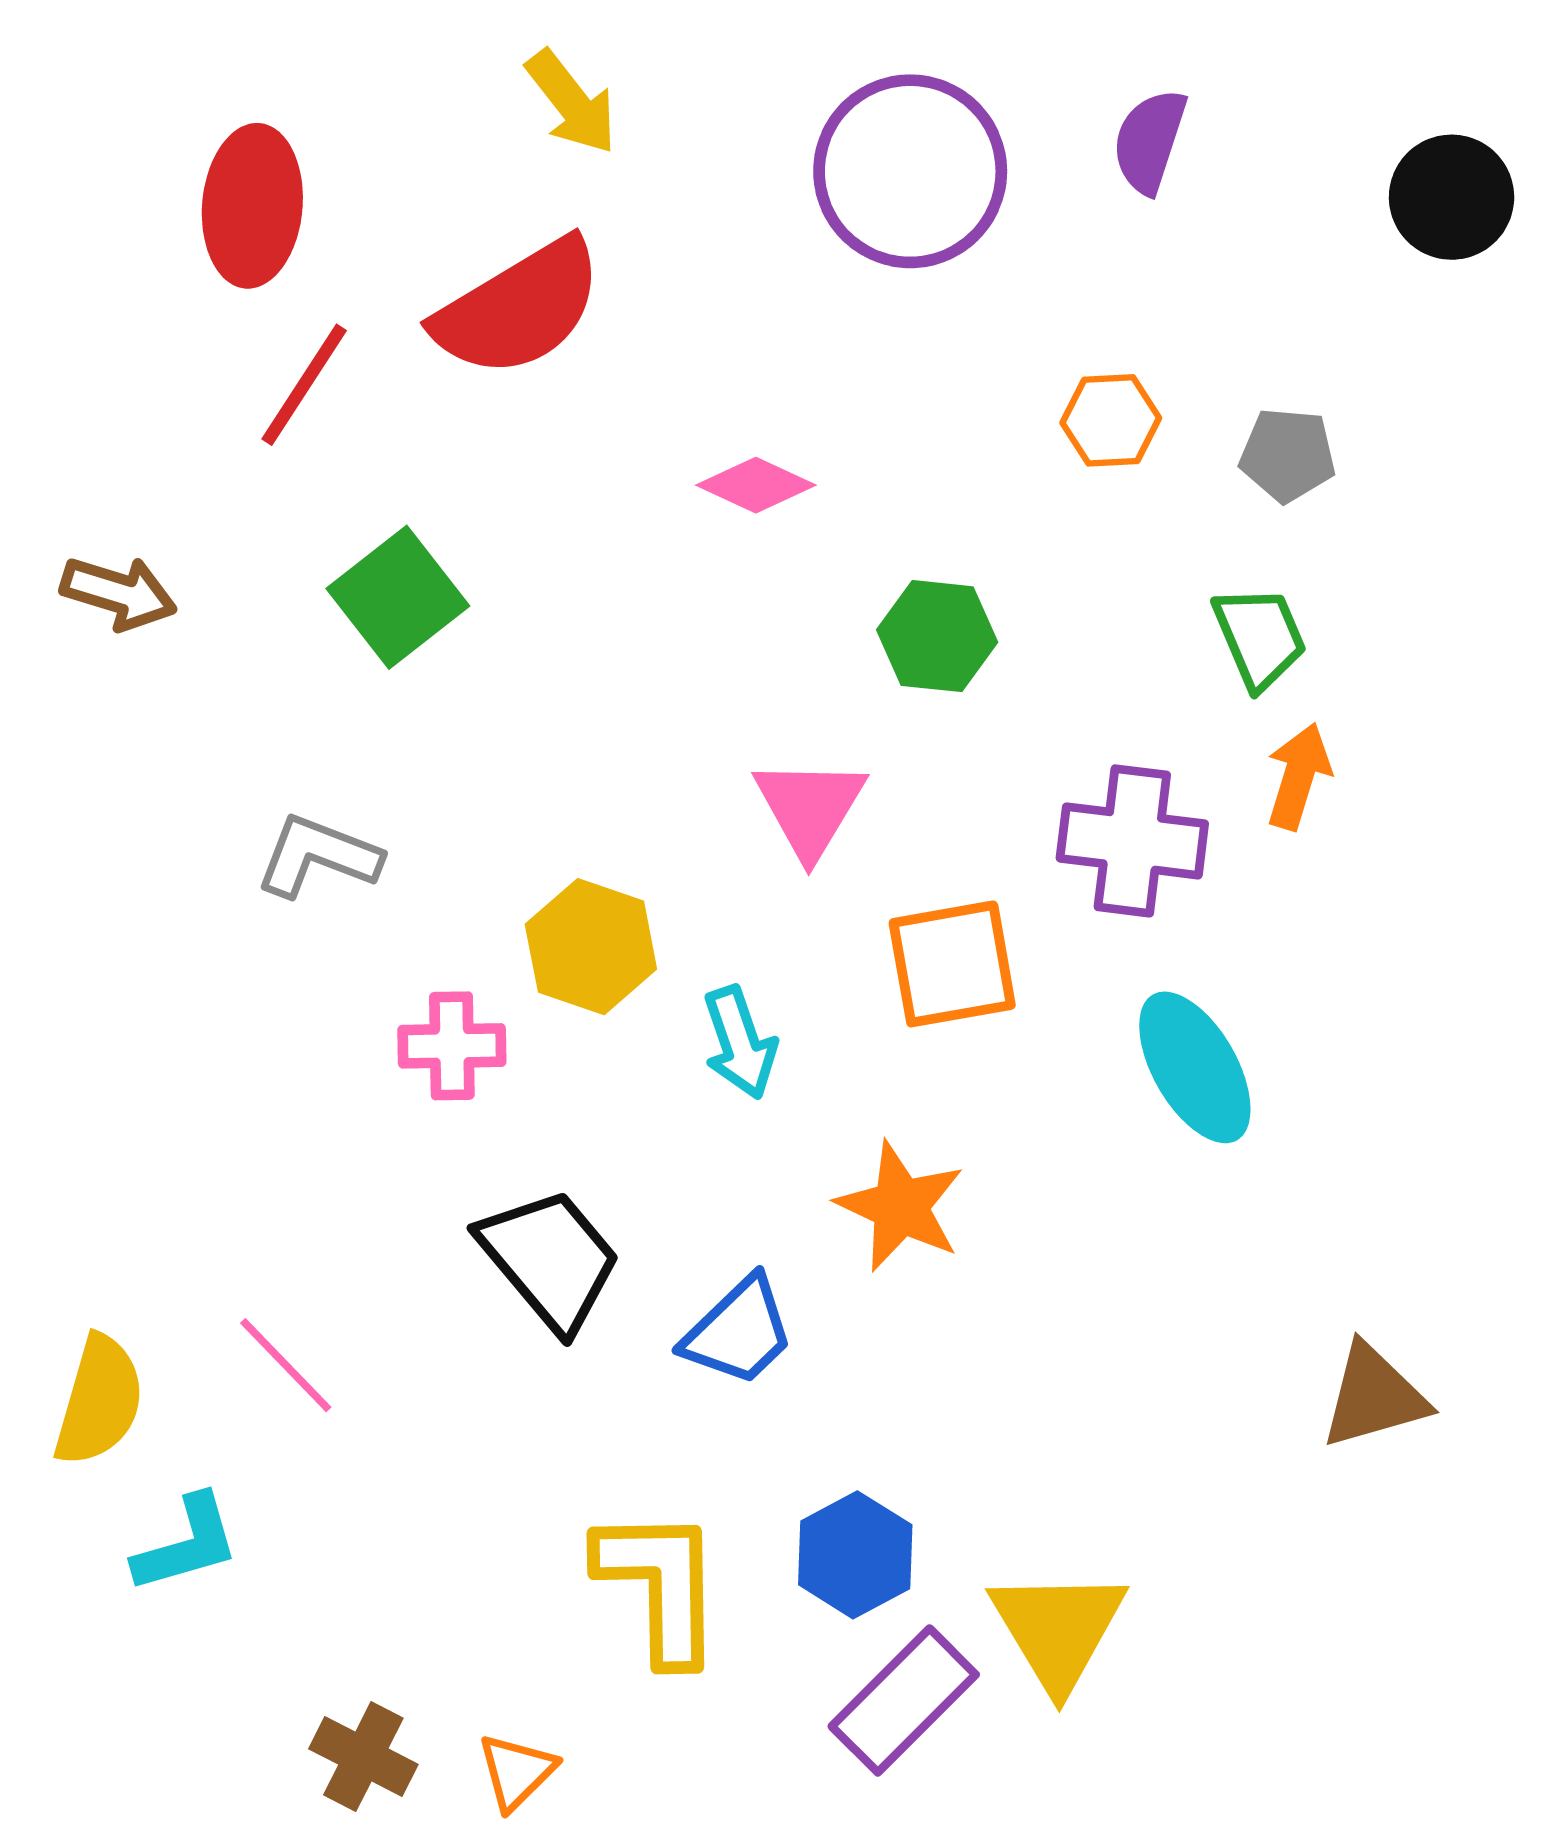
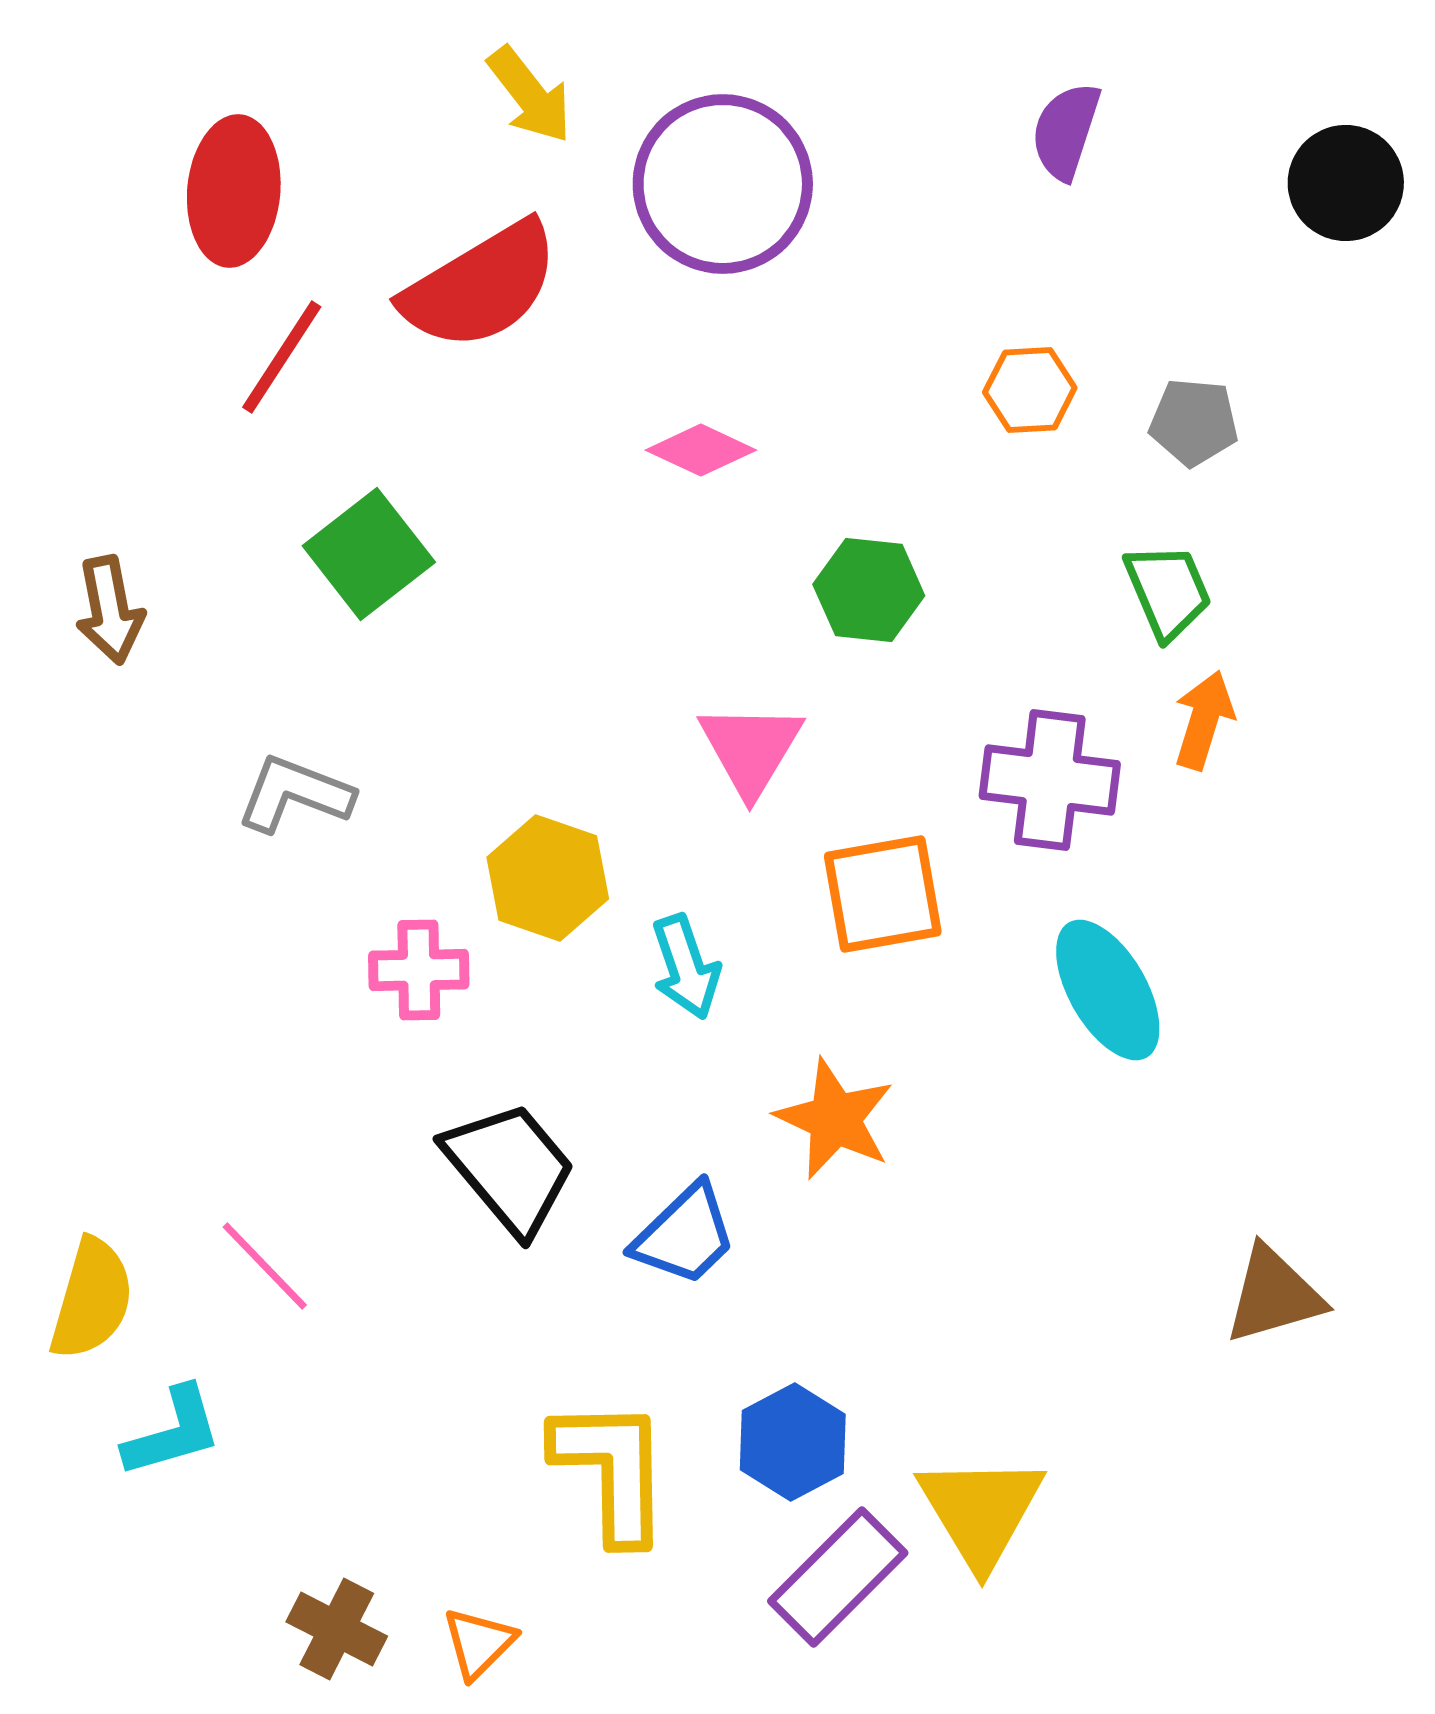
purple circle: (910, 171) -> (723, 184), moved
brown arrow: (119, 593) -> (110, 610), moved, turned 62

